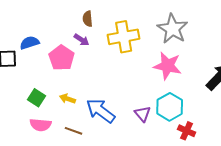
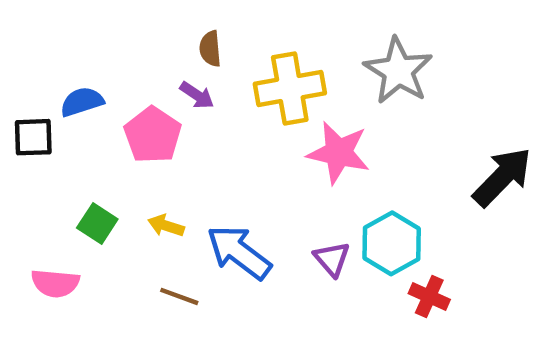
pink star: (168, 66) -> (339, 153), moved
pink semicircle: (41, 125) -> (55, 283), moved

